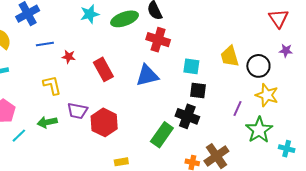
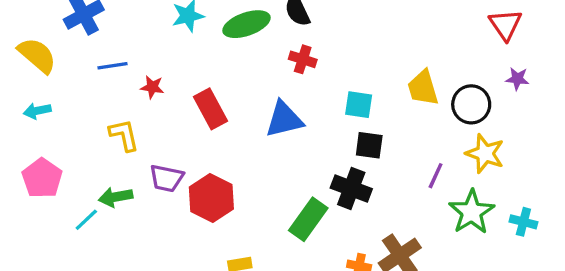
red cross: (158, 40) -> (303, 59), size x0.7
cyan line: (19, 136) -> (86, 220), moved
cyan cross: (287, 149) -> (523, 222), moved

